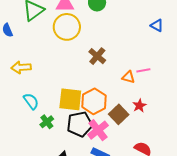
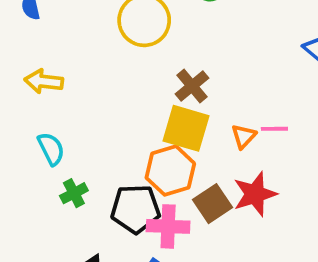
orange triangle: (128, 77) -> (244, 136), turned 48
yellow square: (70, 99) -> (186, 128), moved
red star: (139, 106) -> (255, 194), size x1.6
pink cross: (98, 130) -> (168, 226), turned 30

